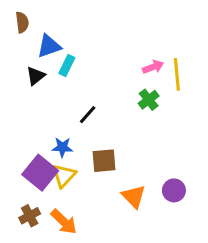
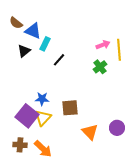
brown semicircle: (22, 22) -> (16, 23), moved, turned 136
blue triangle: (49, 46) -> (33, 31), turned 42
black line: (88, 115) -> (59, 60), moved
brown cross: (30, 216) -> (20, 145), turned 32

